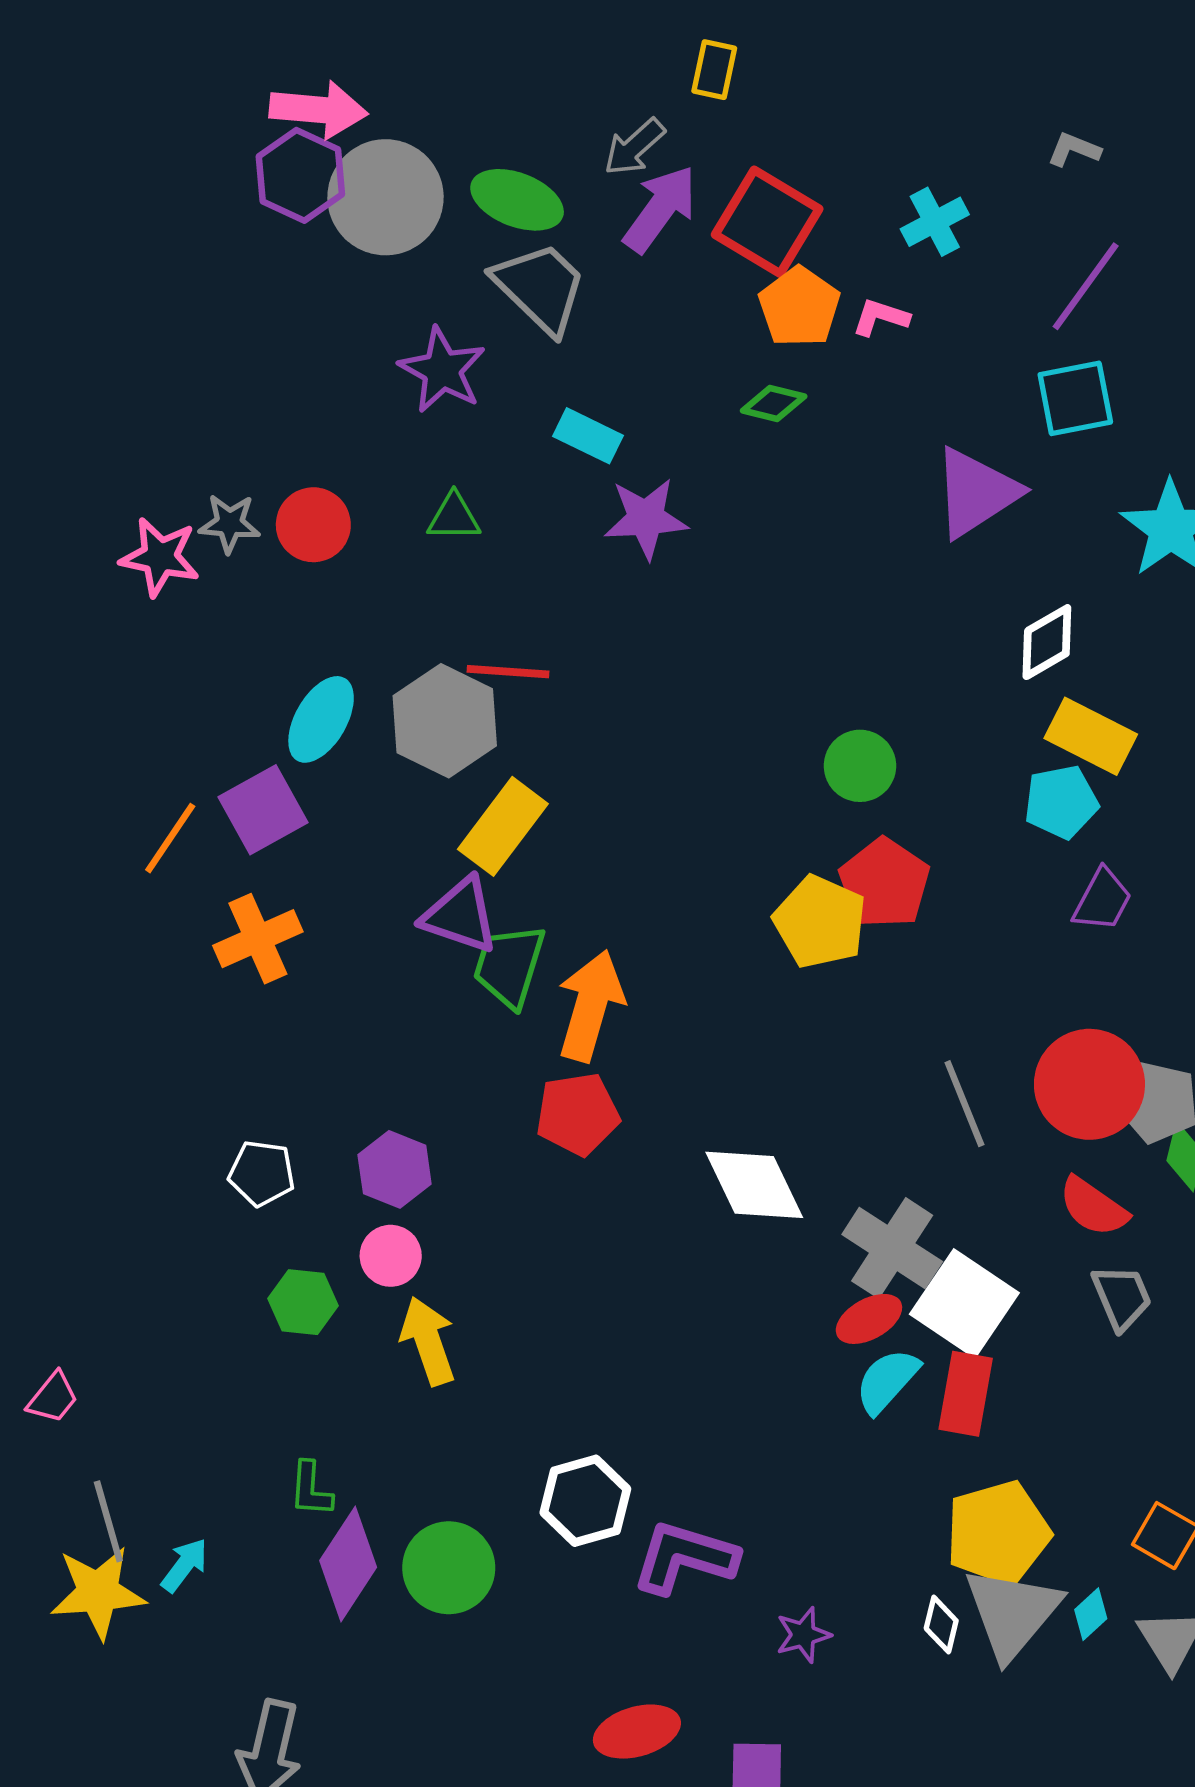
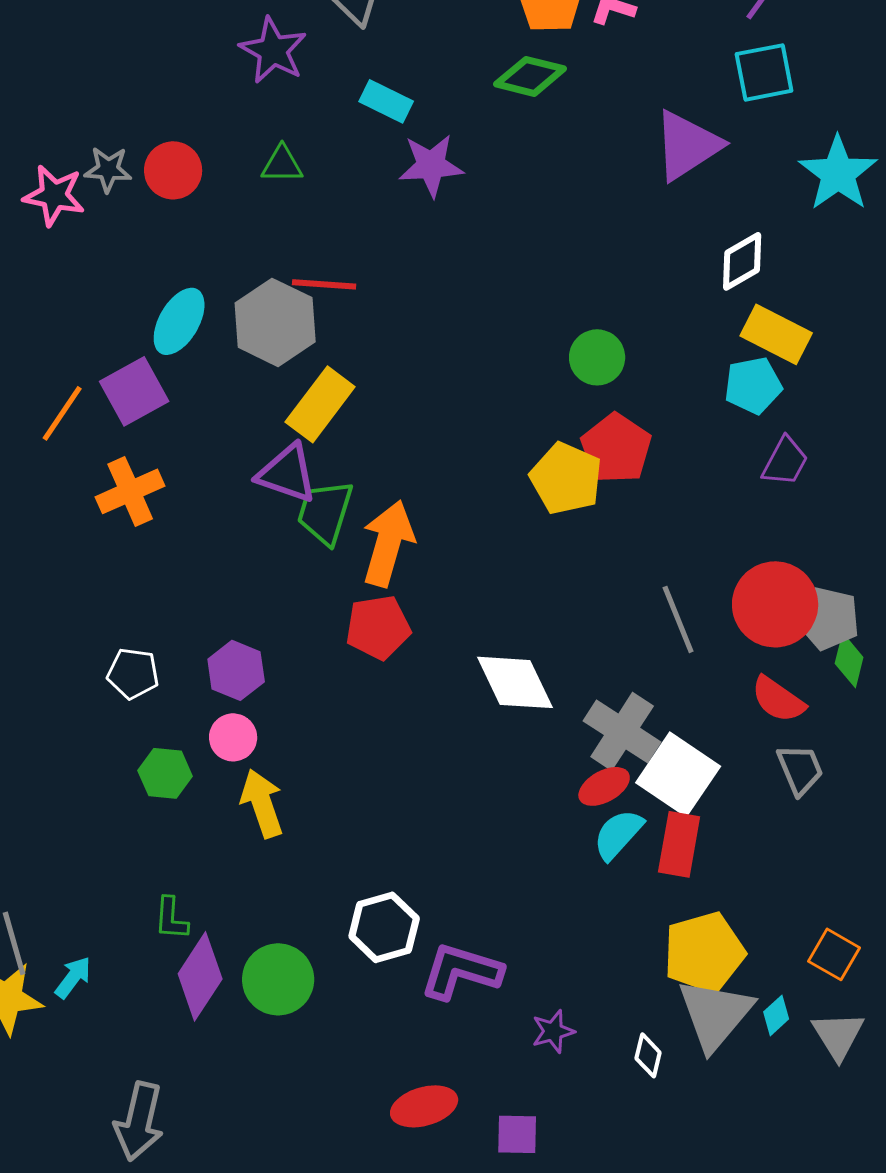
green diamond: (774, 404) -> (530, 76), size x1.4
white diamond: (941, 1625) -> (648, 1055), moved

